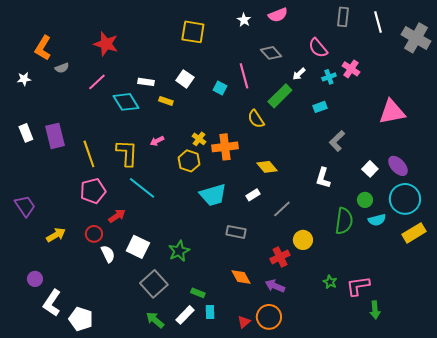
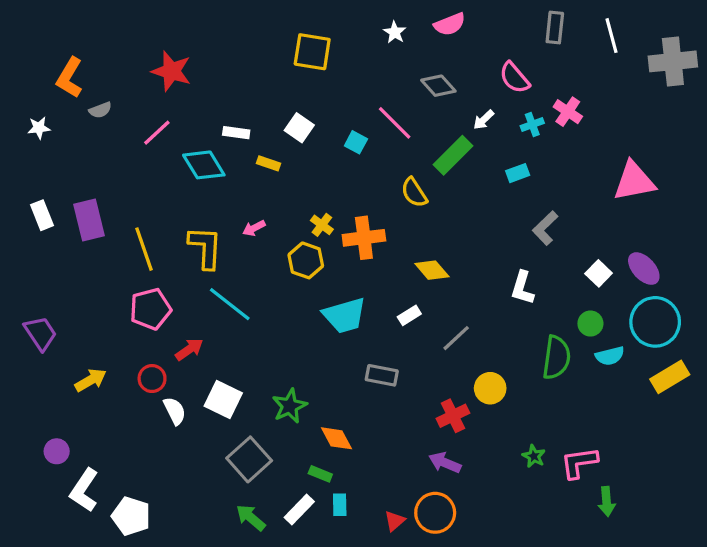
gray cross: (416, 38) -> (673, 61), turned -36
pink line: (244, 76) -> (395, 123), turned -30
orange diamond: (241, 277) -> (336, 438), moved

